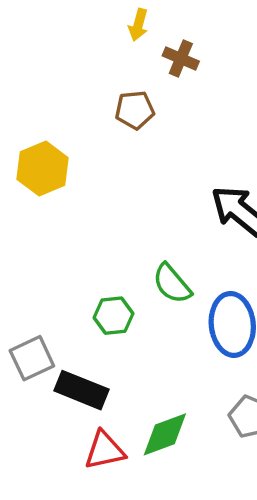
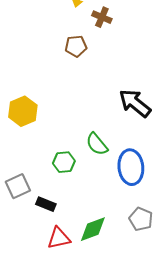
yellow hexagon: (43, 168) -> (23, 111), moved
black rectangle: (82, 390) -> (46, 204), size x0.7

